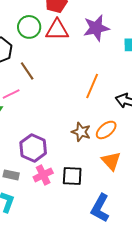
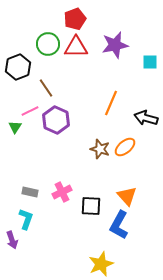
purple hexagon: (33, 148) -> (56, 120), moved
orange triangle: (111, 161) -> (127, 196), moved
black square: (72, 176) -> (91, 206), moved

